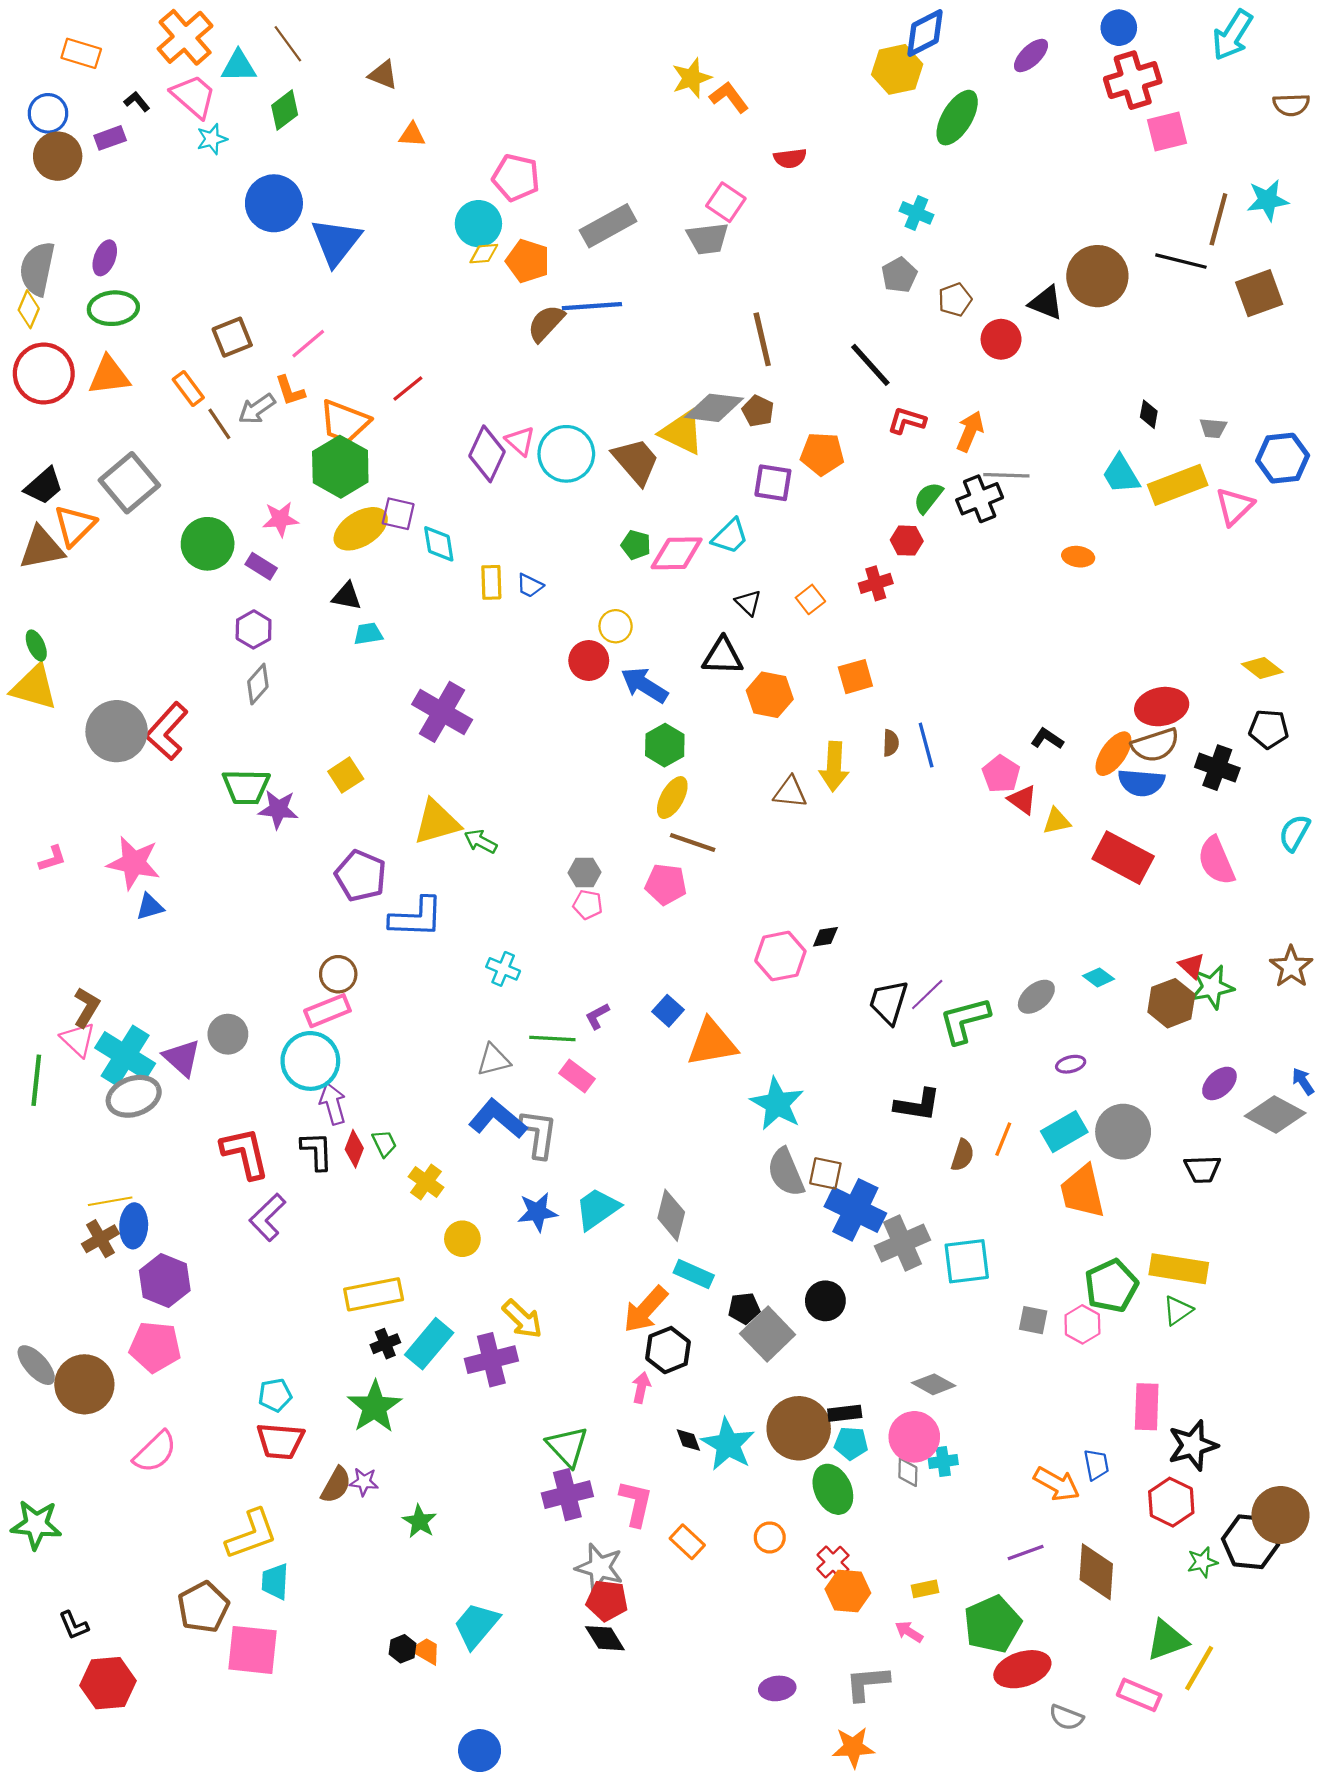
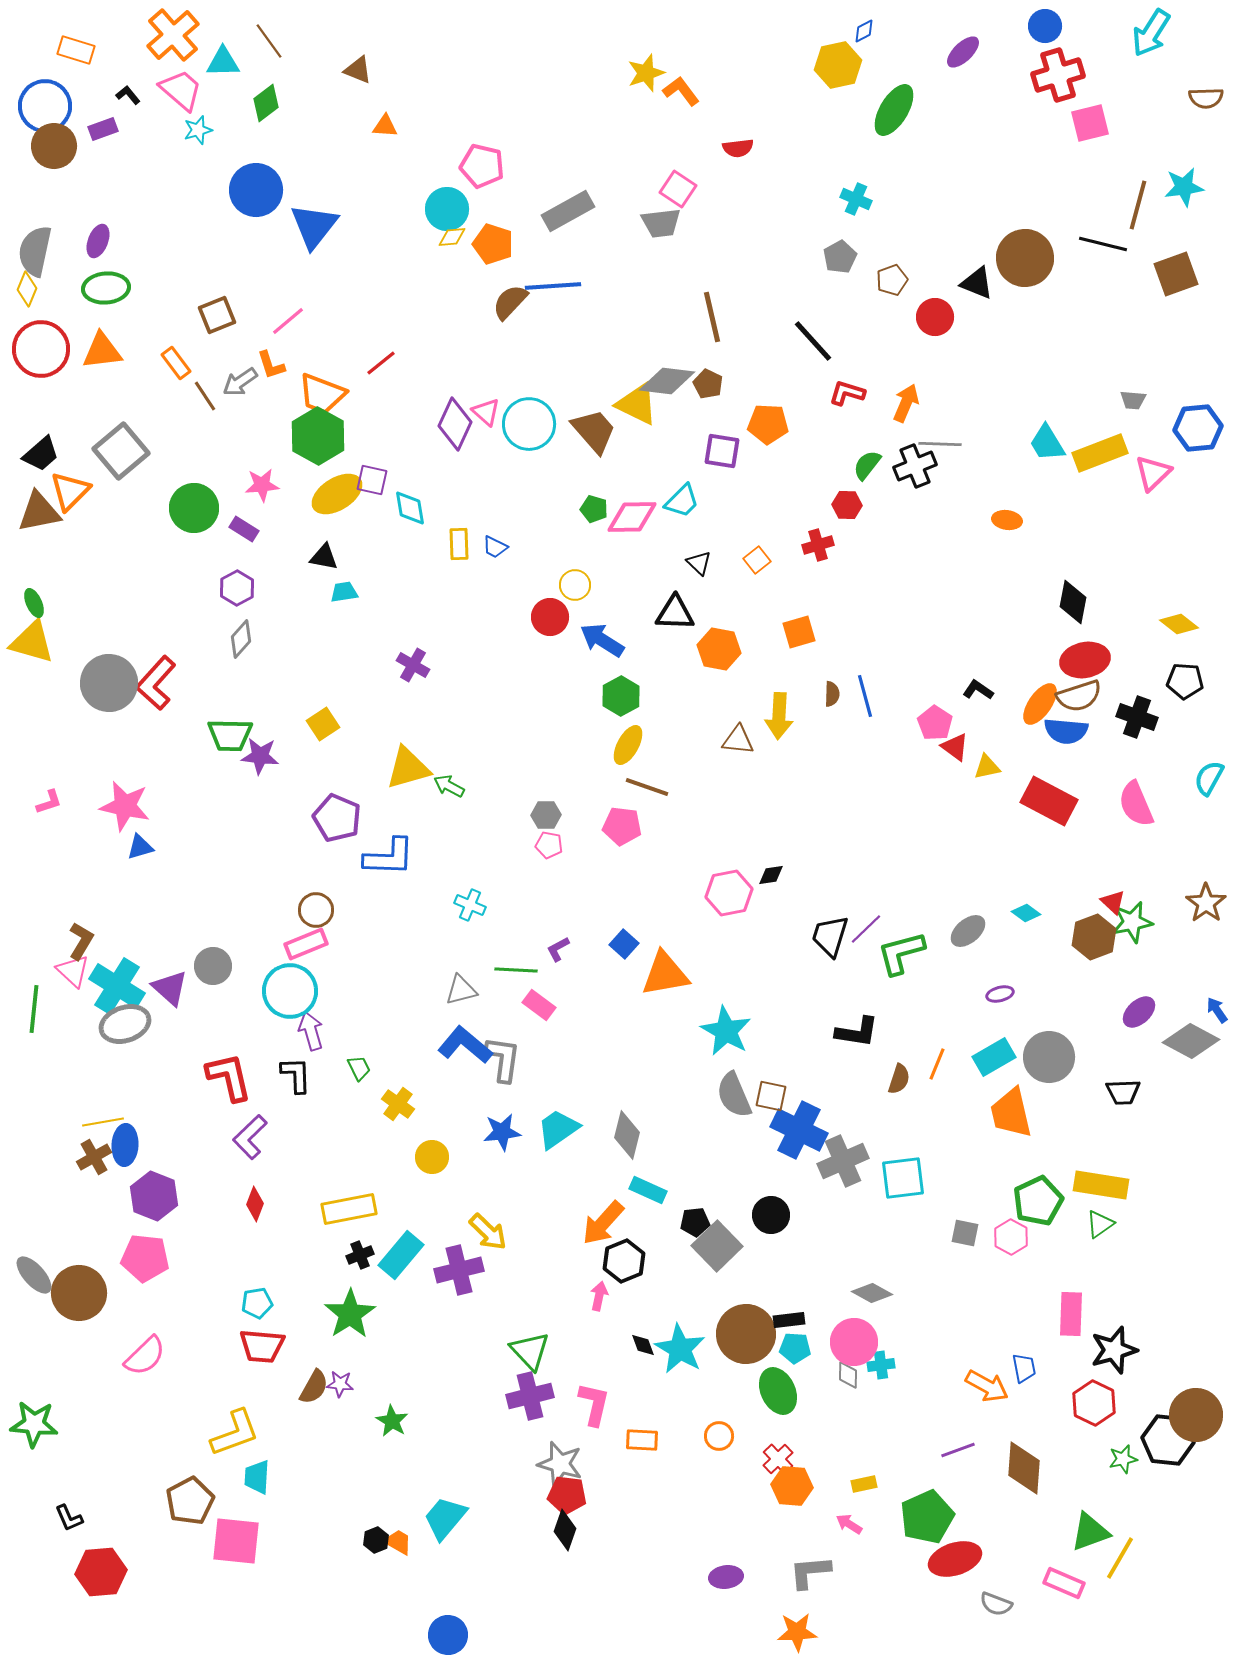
blue diamond: (925, 33) -> (864, 31), size x0.5
blue circle: (48, 113) -> (45, 106), size x1.4
black diamond: (1149, 414) -> (1073, 602), moved, size x1.6
purple cross: (442, 712) -> (413, 665), size x0.6
red diamond: (354, 1149) -> (255, 1204), moved
orange rectangle: (687, 1542) -> (642, 1440), turned -40
black diamond: (605, 1638) -> (565, 1530), turned 51

